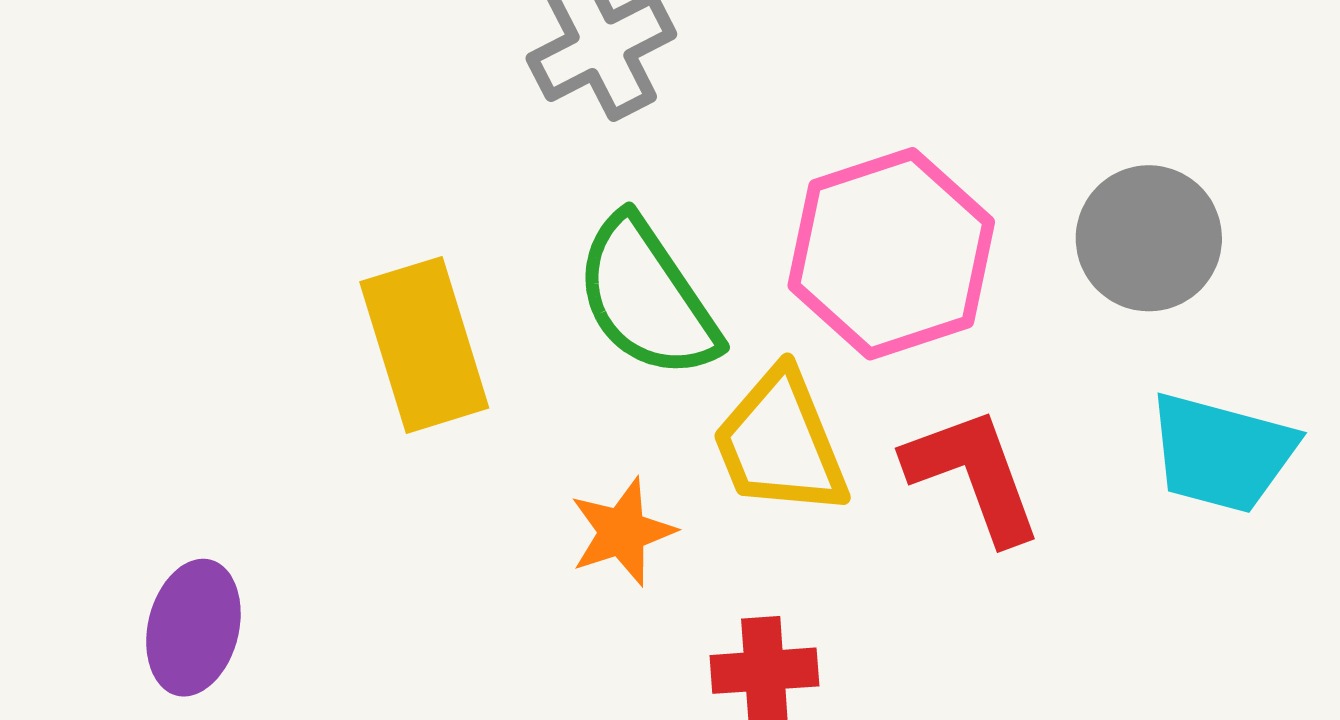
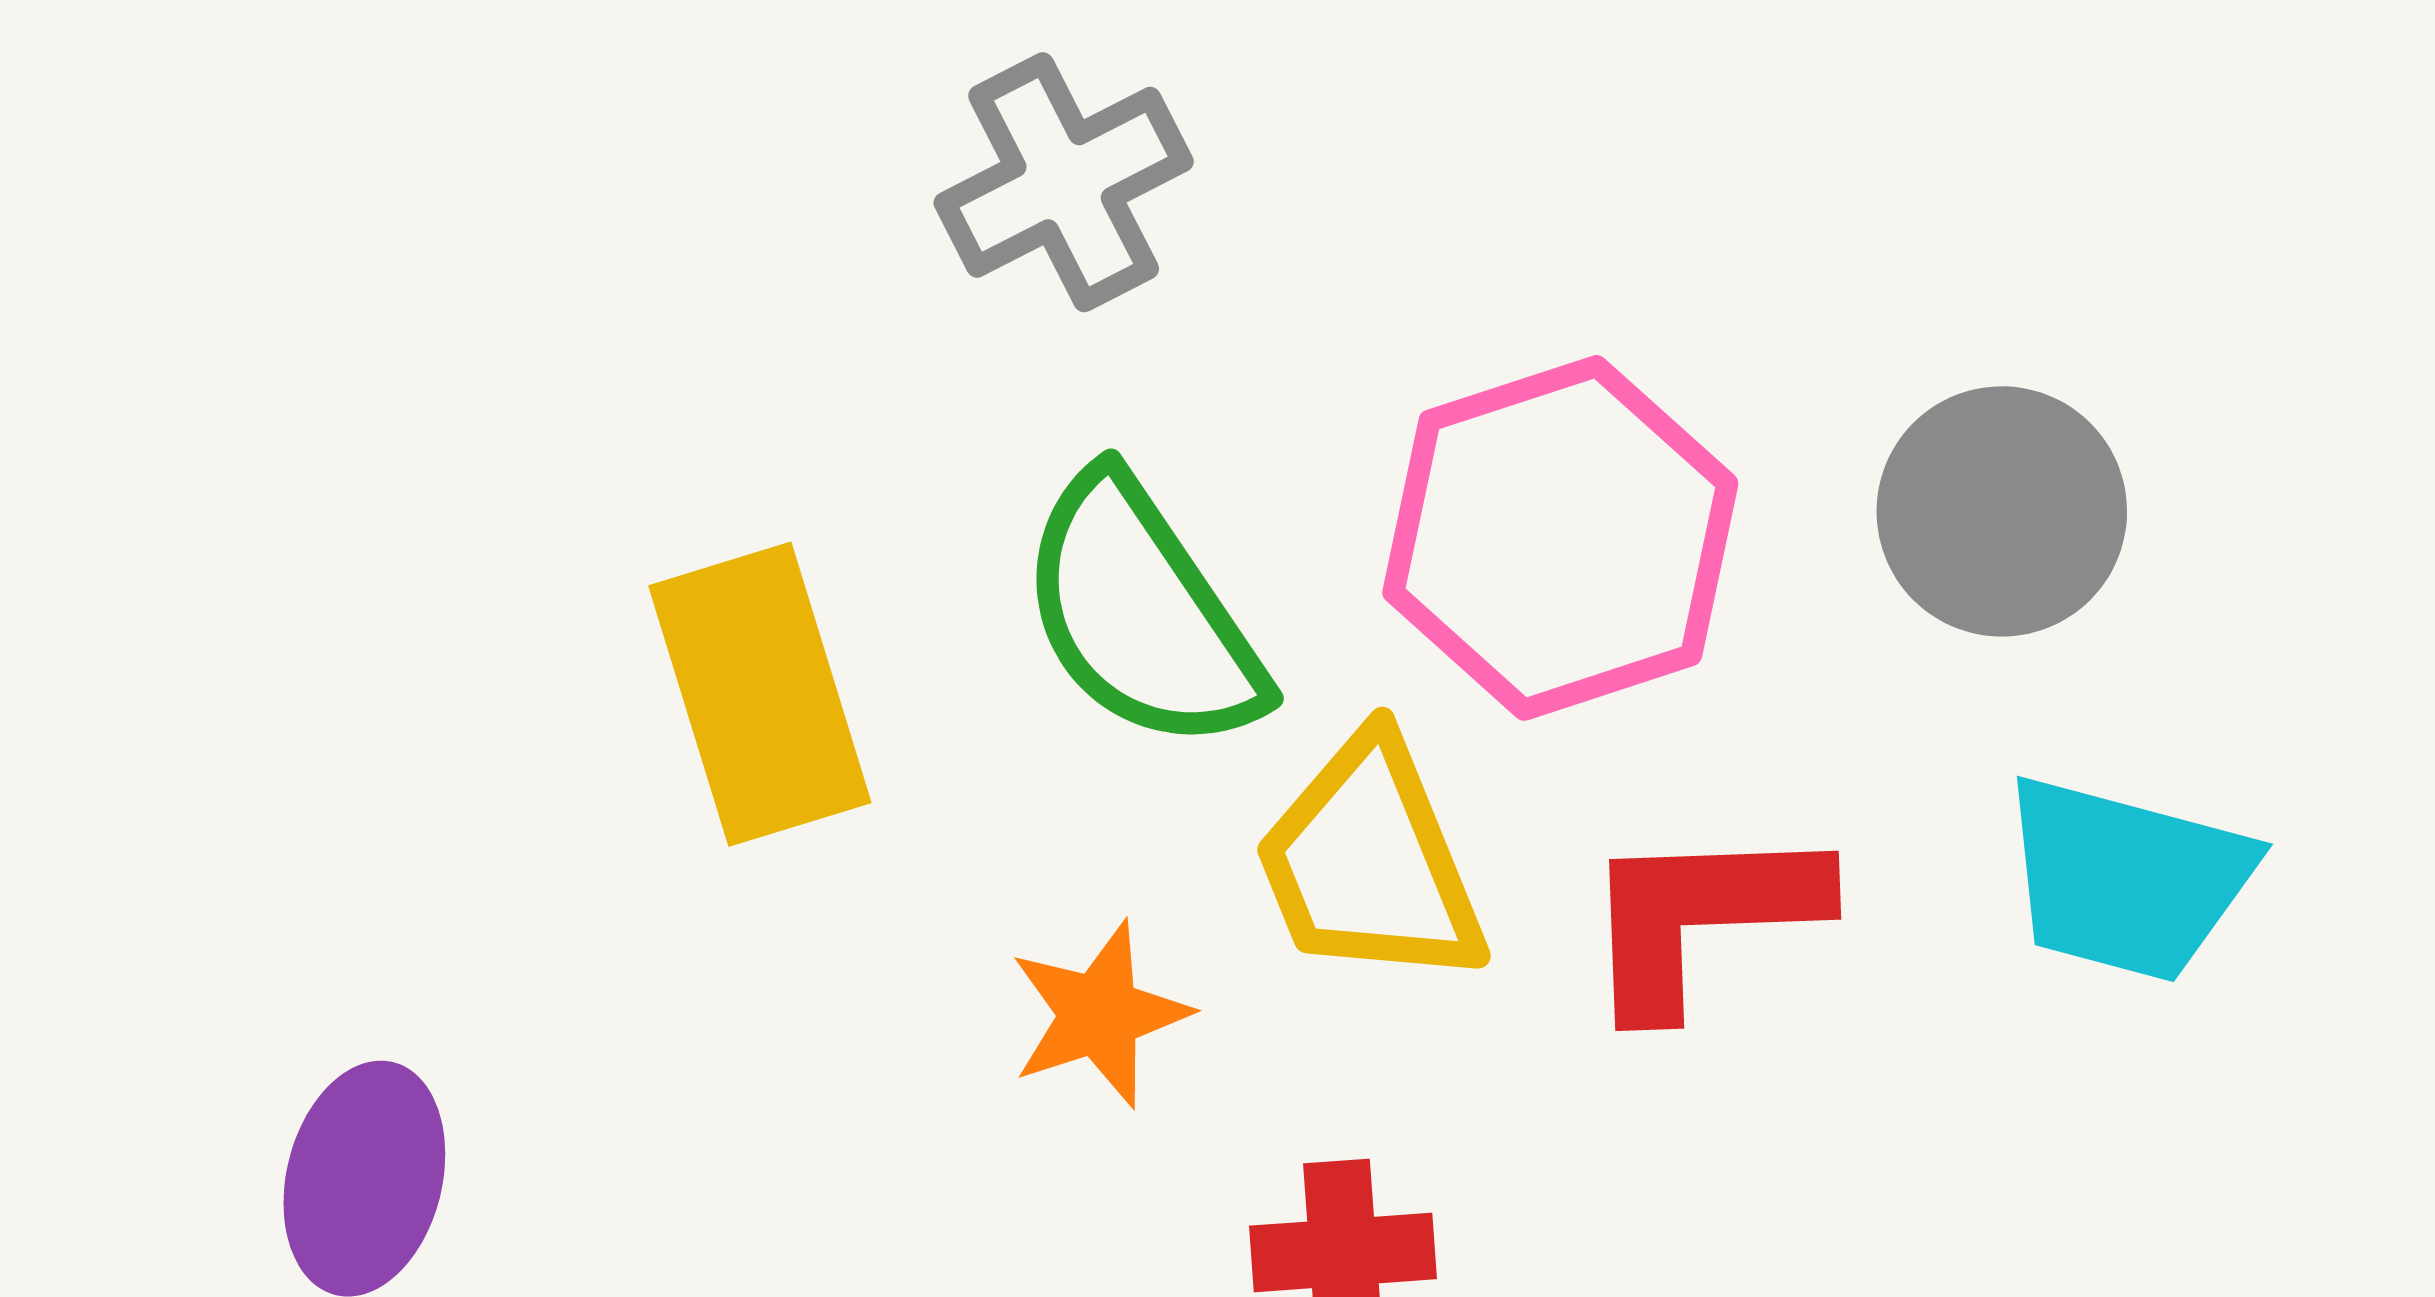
red L-shape: (973, 475) -> (1701, 917), turned -72

